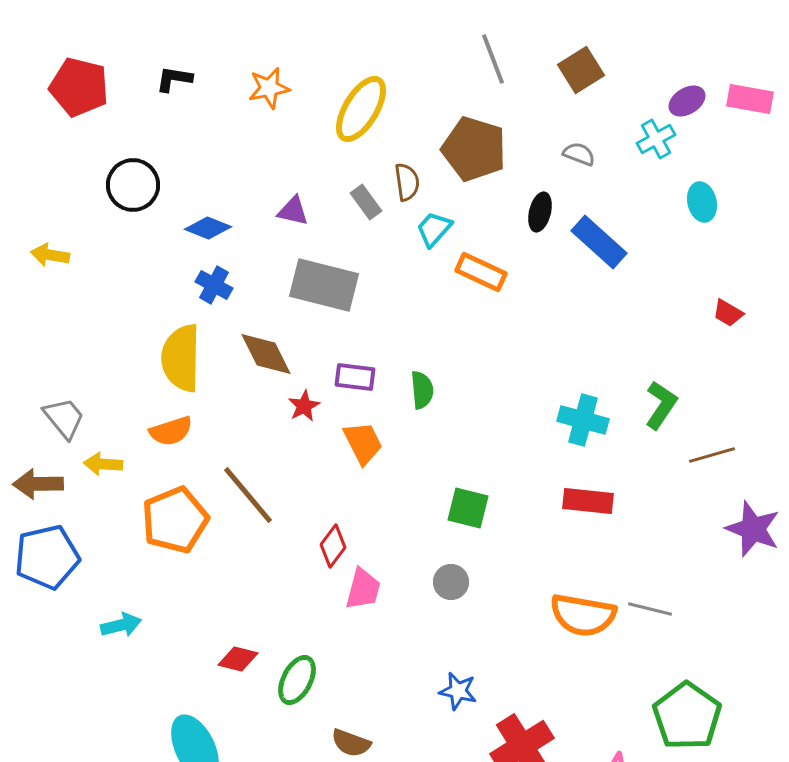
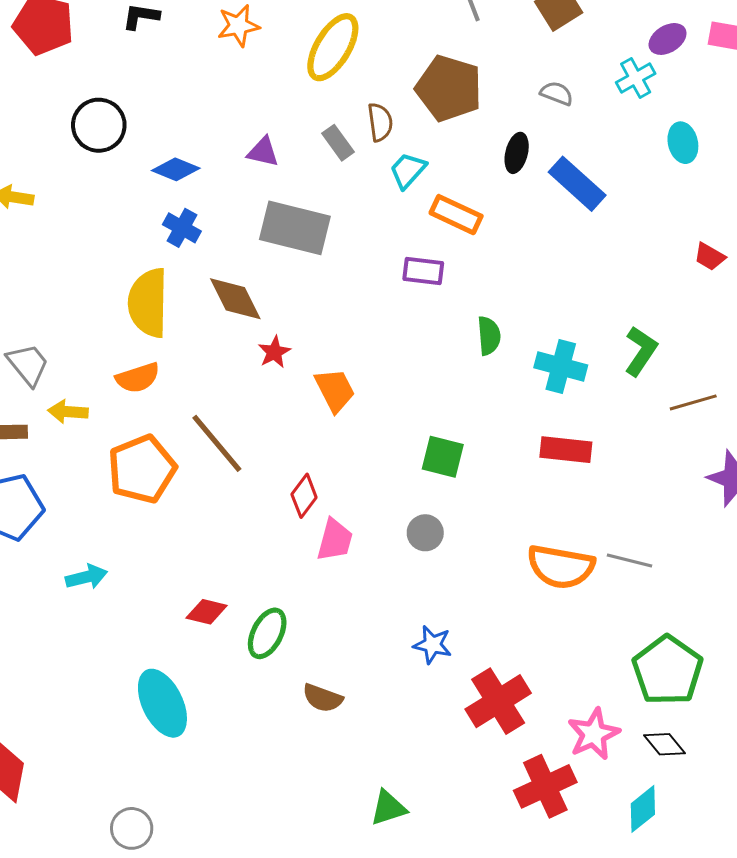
purple rectangle: (355, 377) -> (423, 271), moved
green semicircle: (422, 390) -> (489, 336), moved

